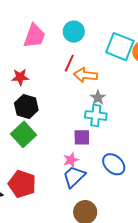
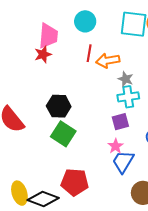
red star: (20, 77) -> (43, 54), moved

